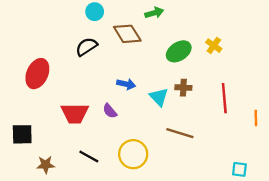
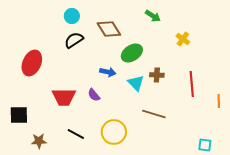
cyan circle: (95, 12) -> (72, 16), moved
green arrow: (154, 13) -> (153, 16), moved, turned 49
green ellipse: (179, 51) -> (132, 53), moved

